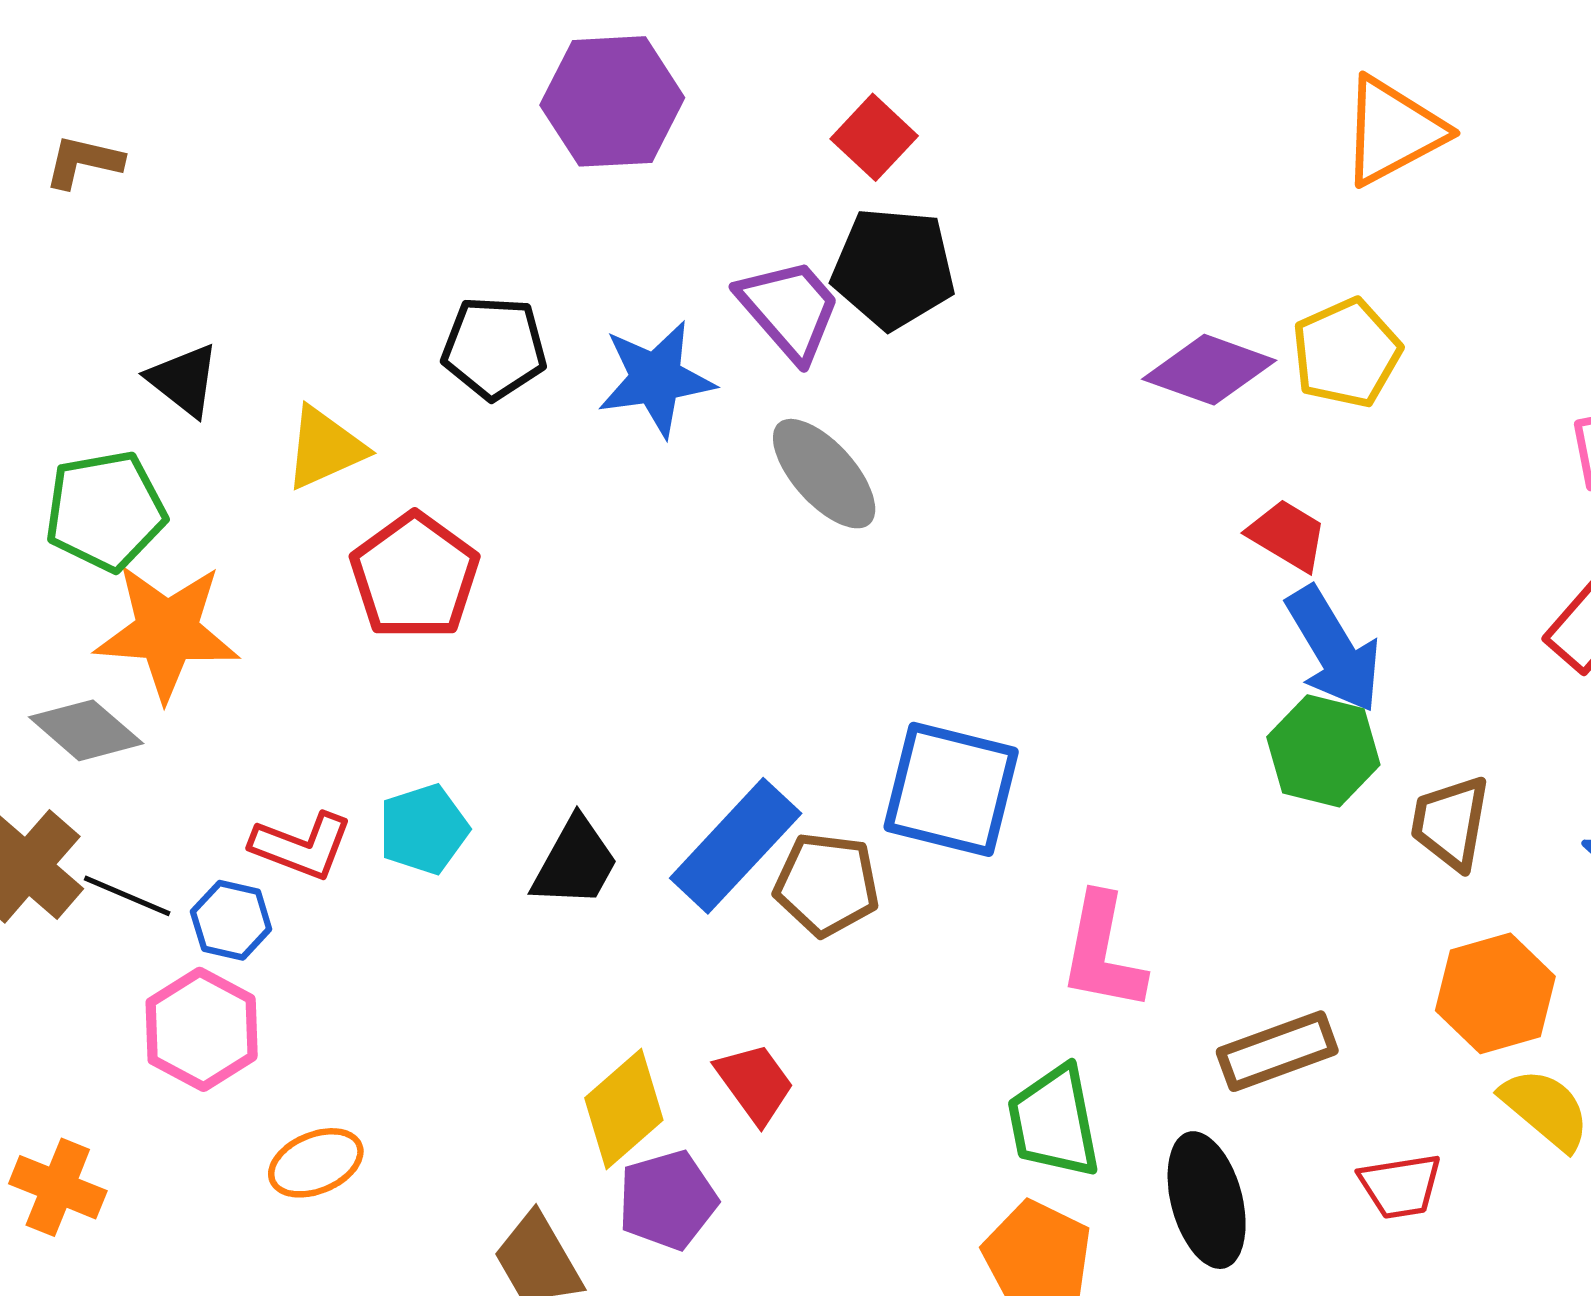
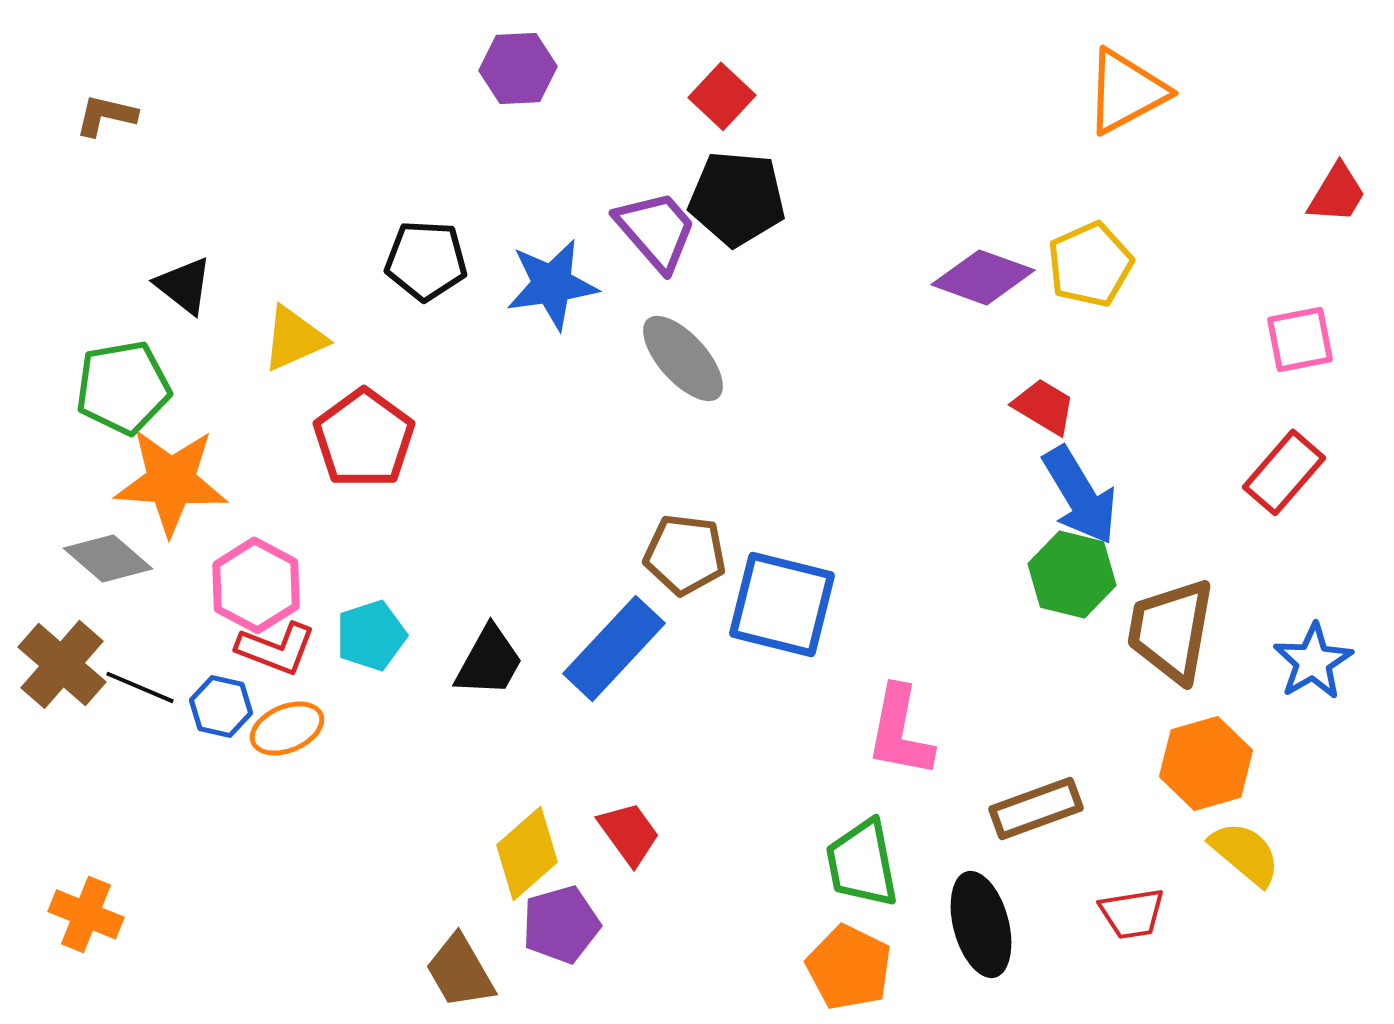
purple hexagon: (612, 101) -> (518, 68), size x0.7
brown trapezoid: (1450, 823) -> (1171, 630), size x1.4
brown pentagon: (827, 884) -> (685, 554), moved
pink hexagon: (202, 1029) -> (256, 585), moved
orange ellipse: (316, 1163) -> (287, 728), moved

